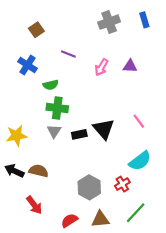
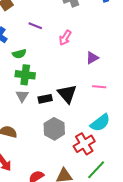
purple triangle: (130, 66) -> (92, 58), moved, turned -32
pink line: (139, 121) -> (99, 87), turned -48
red cross: (122, 184) -> (84, 144), size x1.5
gray hexagon: (89, 187) -> (54, 129), moved

